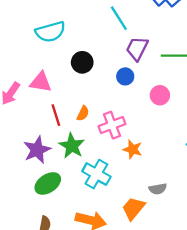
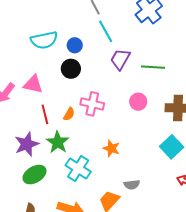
blue circle: (125, 76) -> (75, 45), moved
pink cross: (112, 125) -> (92, 104), moved, turned 30

